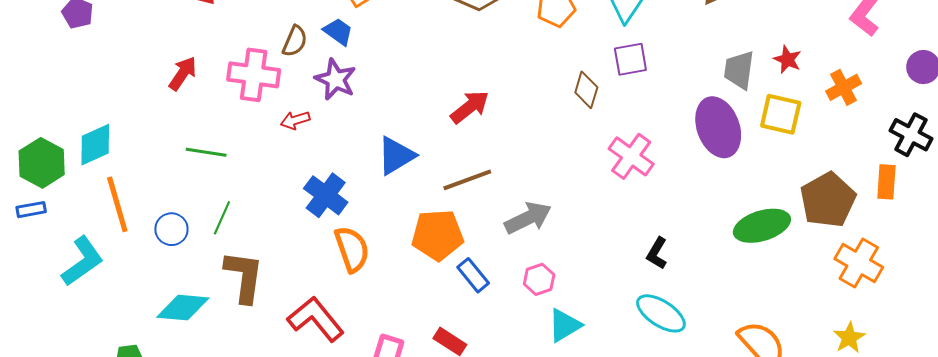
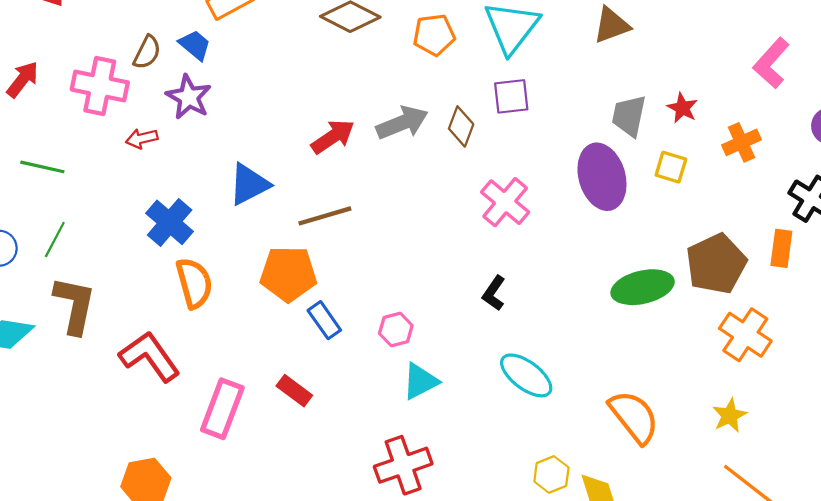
yellow square: (781, 114) -> (671, 167), size x0.7
gray arrow: (528, 218) -> (402, 123), moved
black L-shape: (657, 253) -> (494, 293), moved

